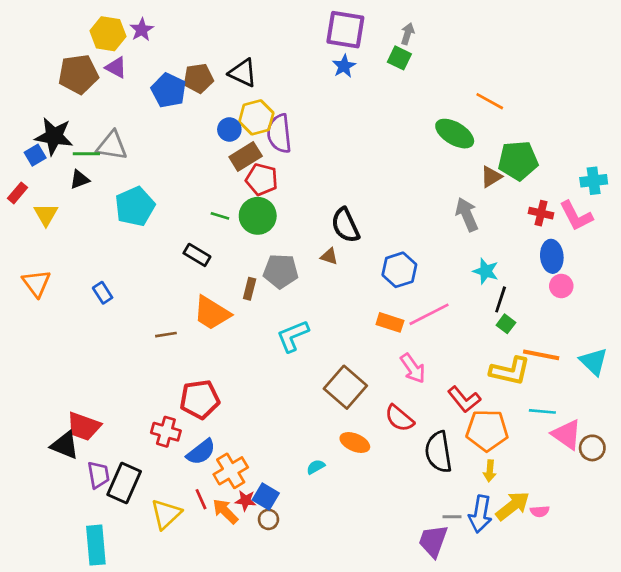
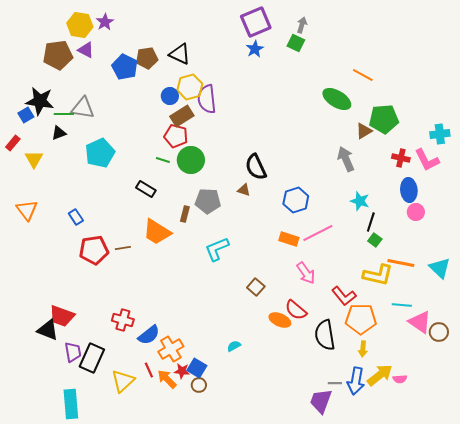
purple square: (345, 30) -> (256, 22), turned -32
red pentagon: (262, 179) -> (176, 136), moved
brown square: (345, 387) -> (256, 287), size x0.6
red pentagon: (200, 399) -> (94, 250), moved
orange ellipse: (355, 443) -> (280, 320), moved

